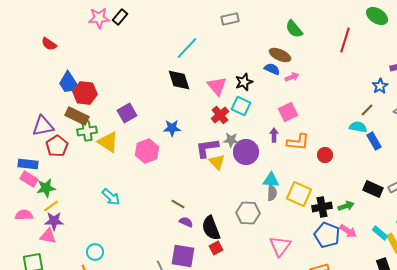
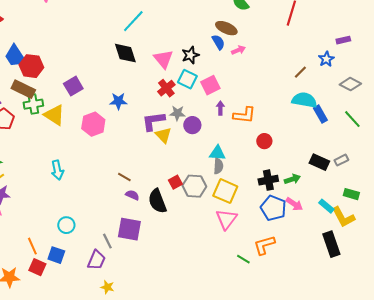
blue semicircle: (272, 69) -> (218, 42), turned 35
brown line: (367, 110) -> (300, 72), moved
pink square: (288, 112) -> (210, 85), moved
cyan semicircle: (358, 127) -> (304, 100), size x1.4
purple circle: (246, 152) -> (192, 125), size x0.7
red circle: (325, 155) -> (264, 141), moved
yellow square: (299, 194) -> (225, 191), moved
cyan arrow: (111, 197) -> (57, 170), turned 36
red square: (216, 248) -> (175, 182), moved
cyan circle: (95, 252) -> (66, 225), moved

